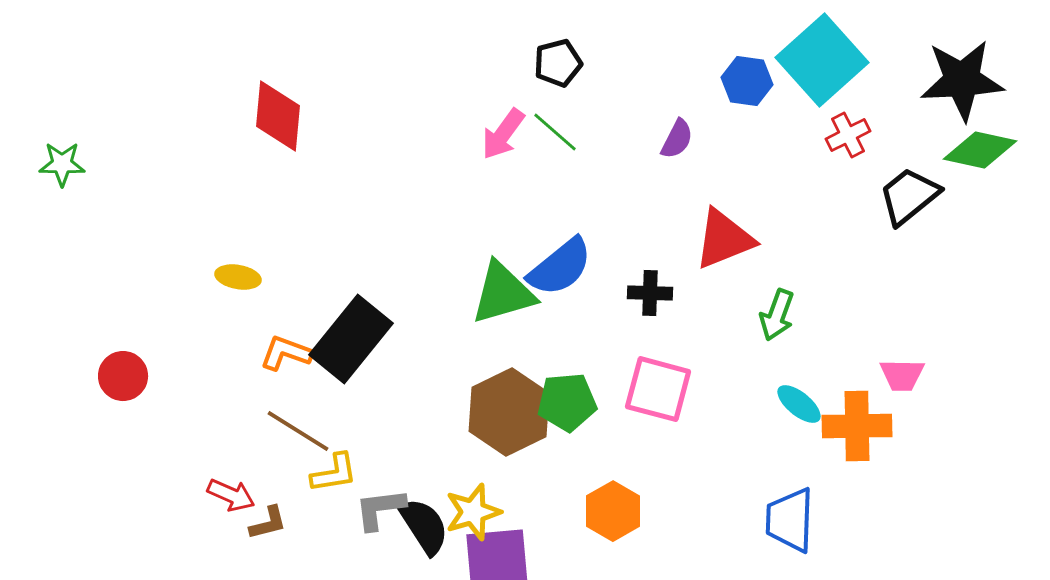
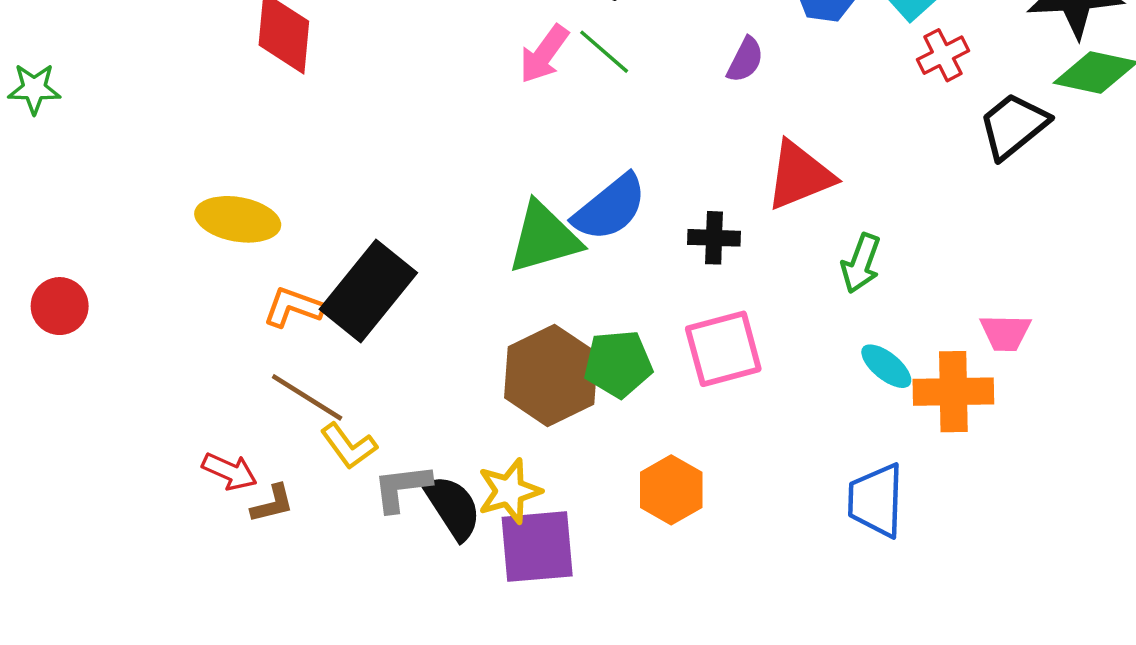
yellow ellipse: (238, 277) -> (238, 219), size x1.6
red circle: (123, 376) -> (60, 306), moved
pink square: (658, 389) -> (723, 349), turned -30
yellow L-shape: (334, 473) -> (349, 446), turned 63

